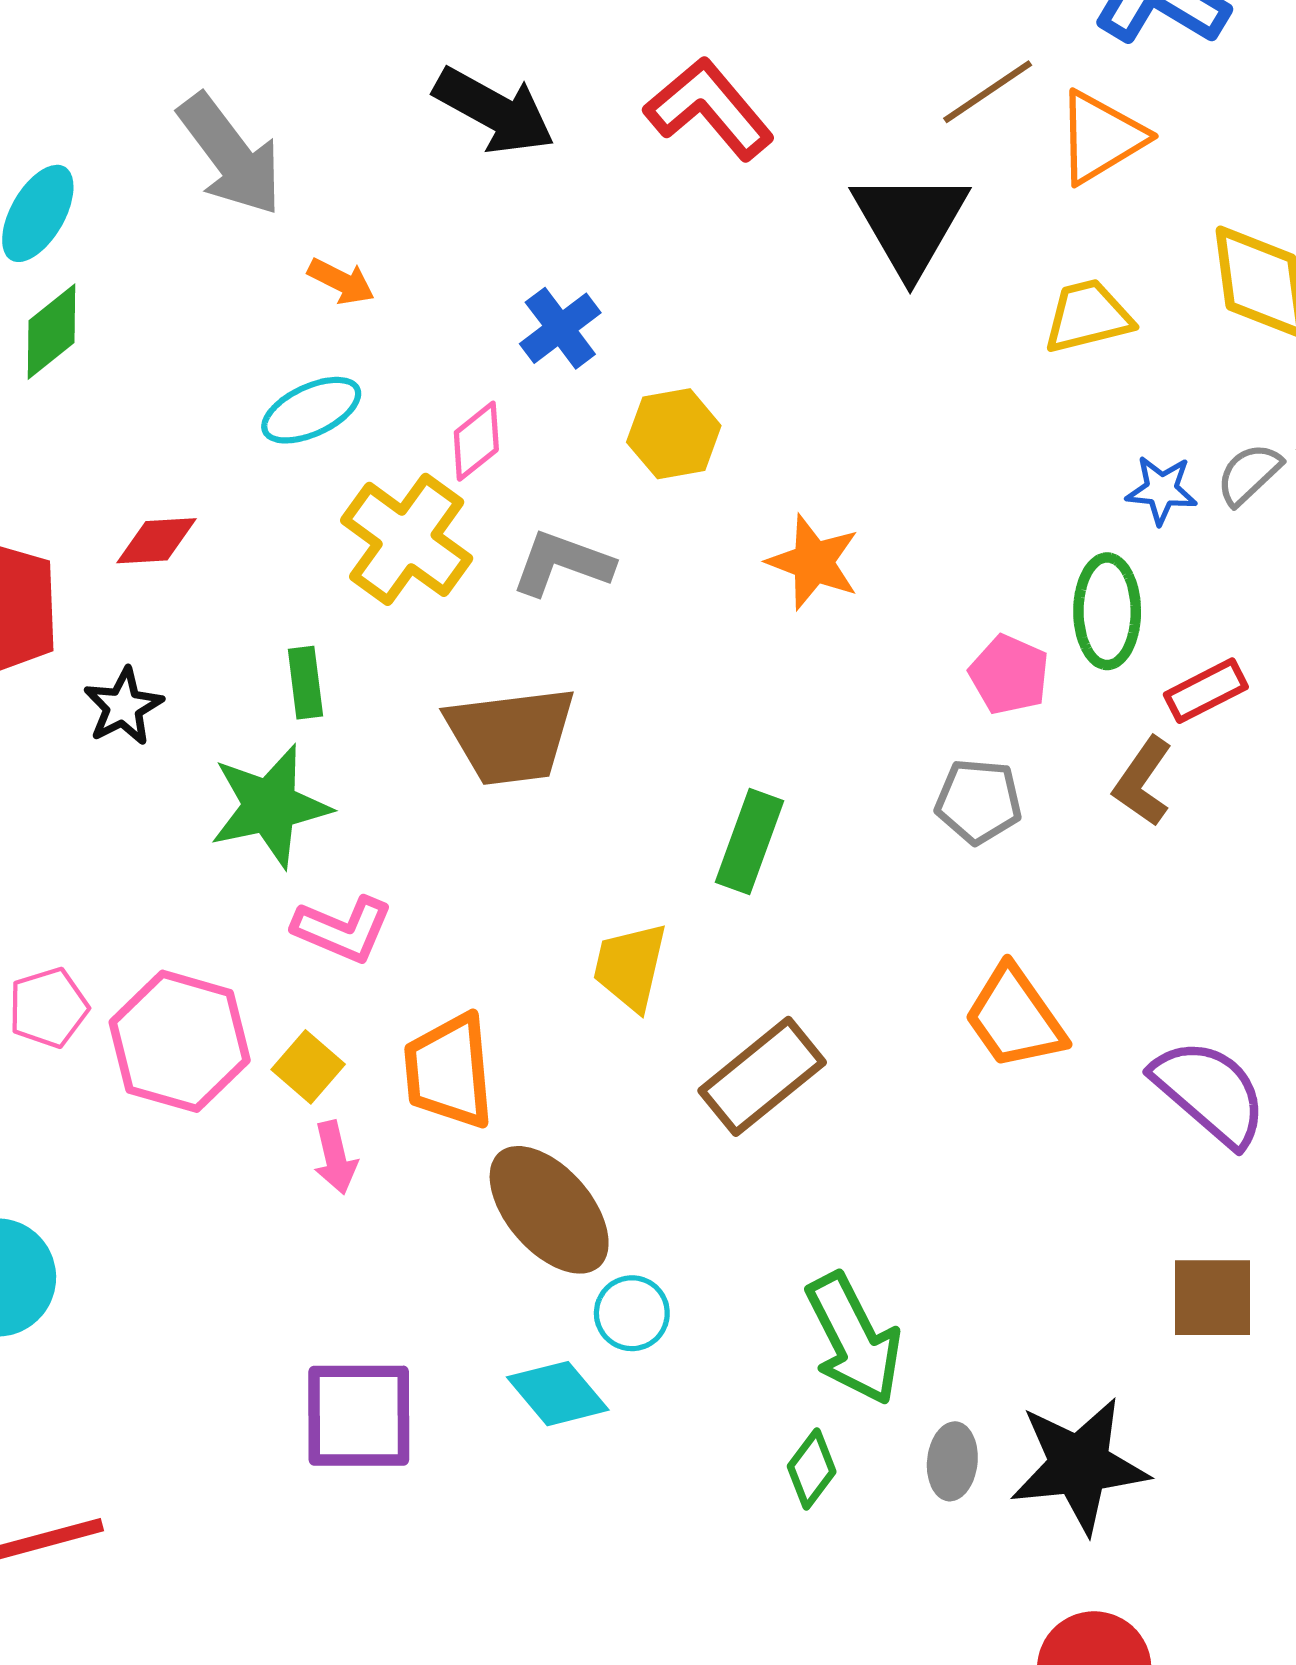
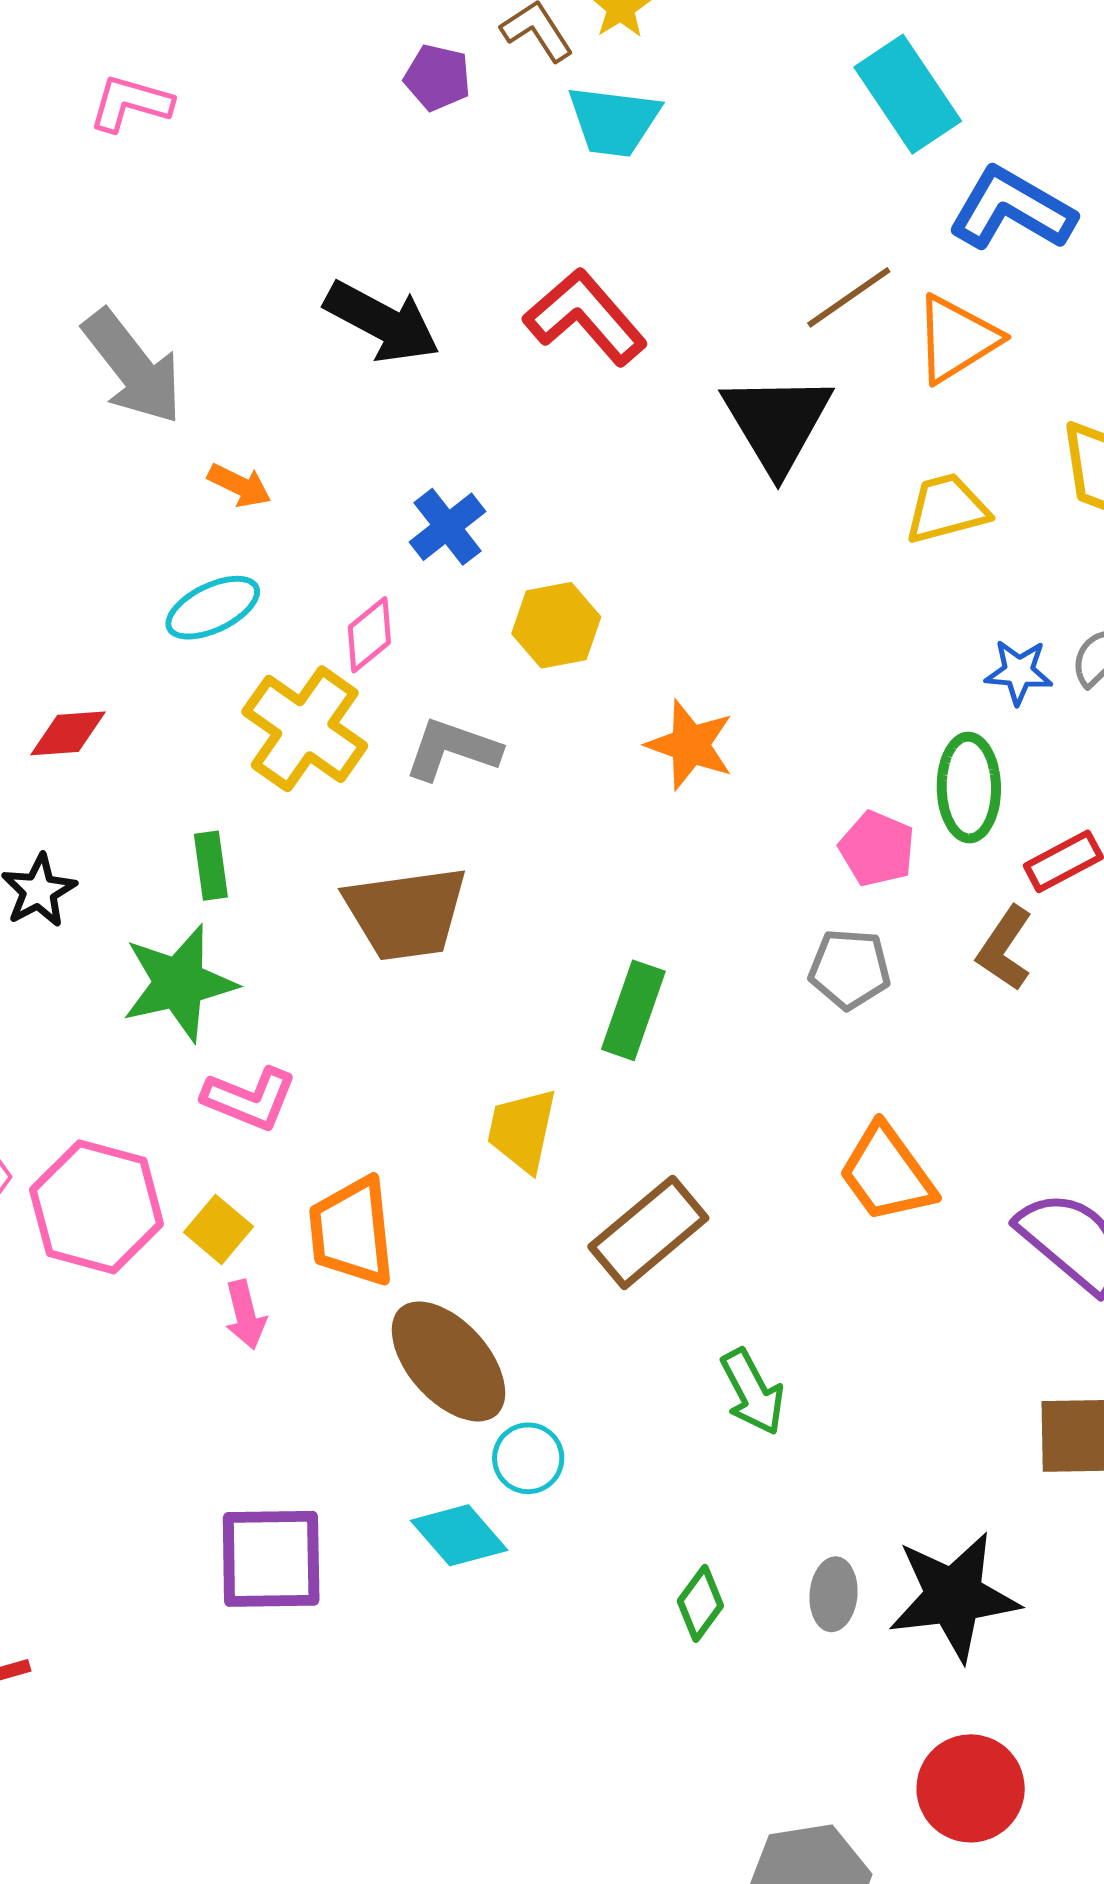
green arrow: (854, 1339) -> (753, 1392), moved, size x0.7

